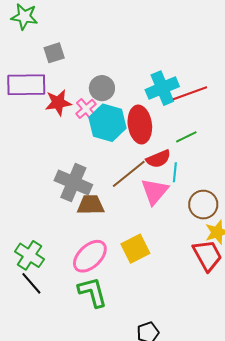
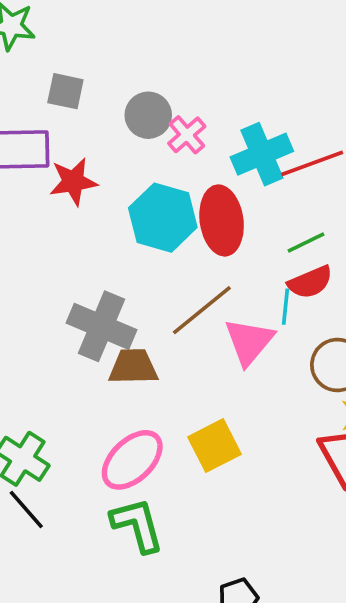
gray square: (54, 53) -> (65, 91), turned 30
gray circle: (102, 88) -> (148, 115), moved
pink cross: (86, 109) -> (187, 135), moved
red semicircle: (158, 159) -> (310, 282), moved

